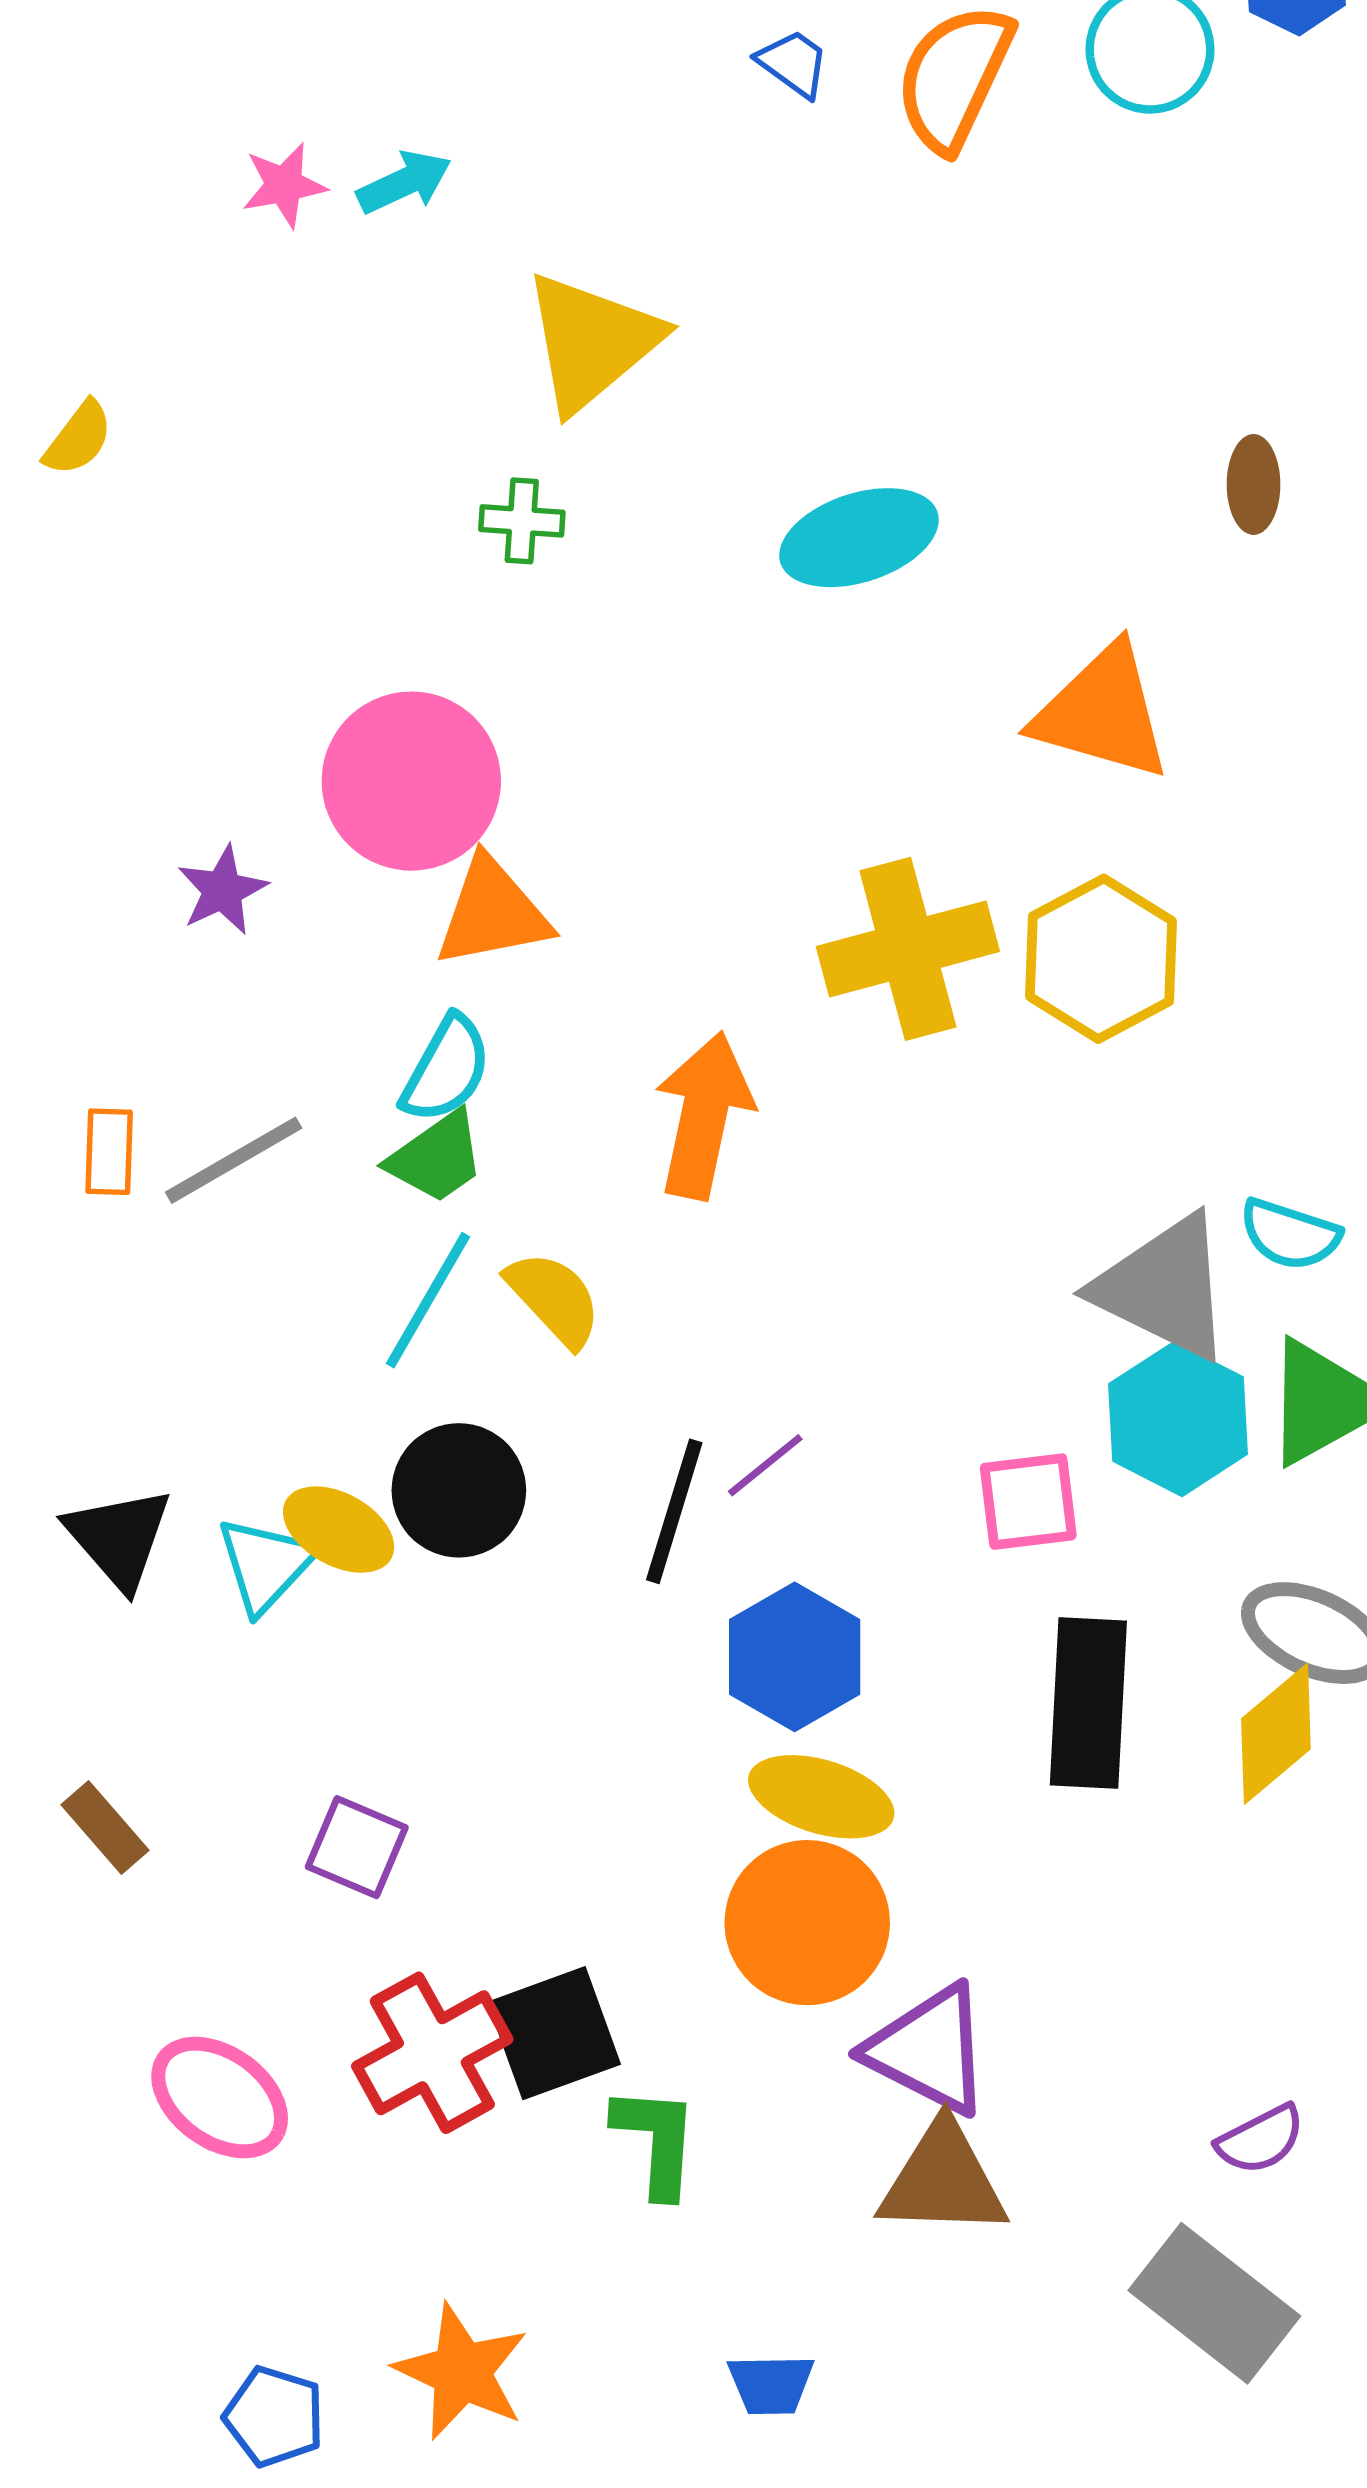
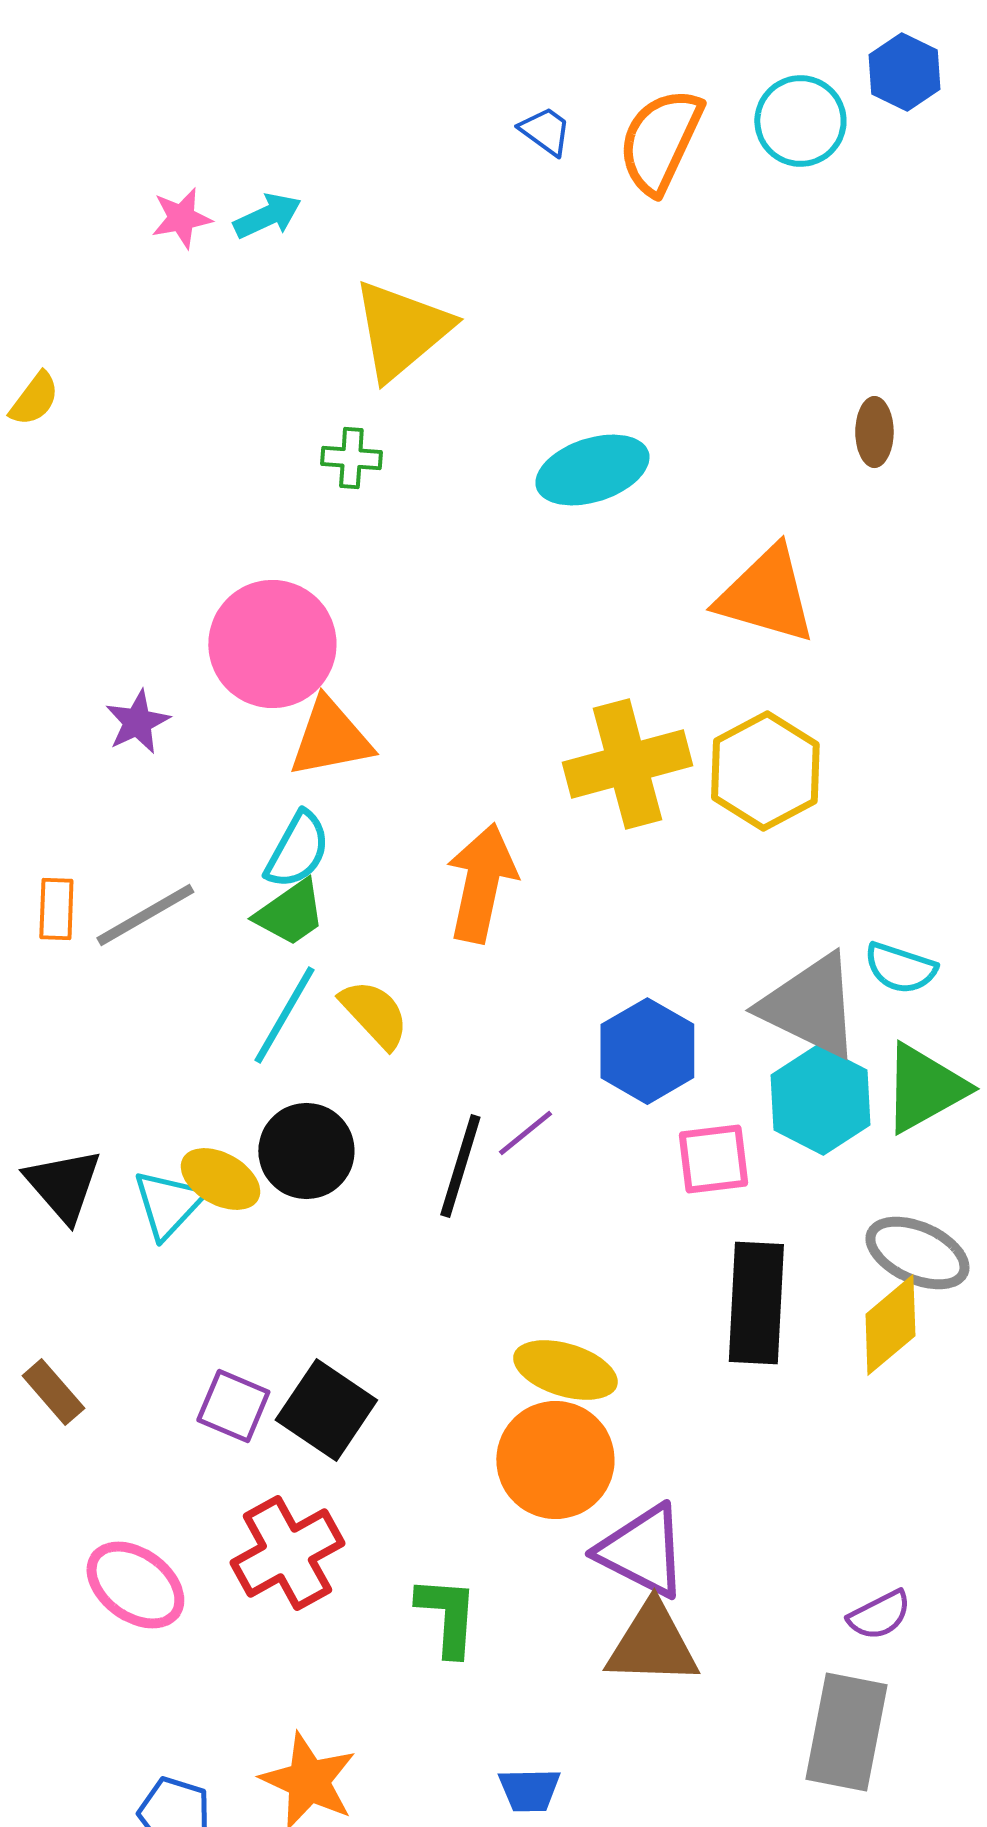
blue hexagon: (795, 1657) -> (647, 1051), moved
black square: (554, 2033) -> (326, 1410), moved, turned -36
gray rectangle: (1214, 2303) -> (846, 1732), turned 63

